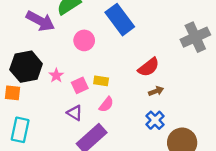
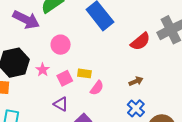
pink circle: (84, 40) -> (61, 45), moved
red semicircle: (149, 67) -> (140, 41), moved
pink semicircle: (106, 104) -> (97, 88), moved

